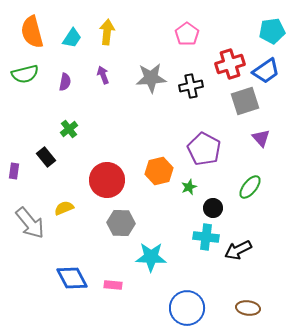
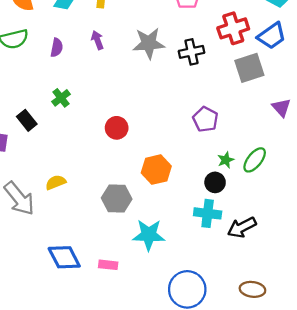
purple triangle: (261, 138) -> (281, 108), moved
purple pentagon: (204, 149) -> (205, 119), size x0.7
black rectangle: (46, 157) -> (27, 120), moved
orange hexagon: (159, 171) -> (156, 170), moved
red circle: (107, 180) -> (117, 128), moved, size x0.6
green star: (189, 187) -> (226, 160), moved

